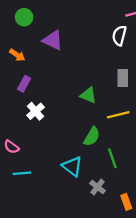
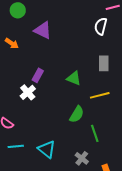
purple rectangle: (24, 84) -> (38, 75), moved
cyan triangle: (72, 166) -> (47, 149), moved

